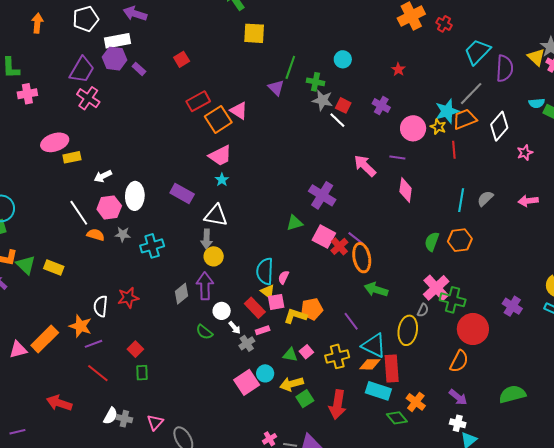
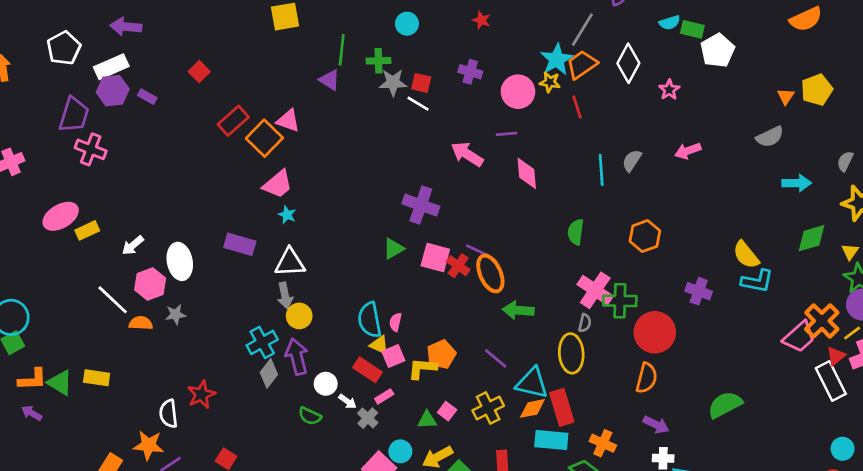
orange hexagon: (460, 240) -> (645, 236), moved
cyan cross: (152, 246) -> (262, 342), moved

